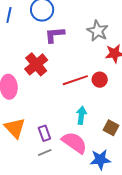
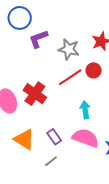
gray star: (98, 31) -> (69, 49), moved
red cross: (36, 64) -> (35, 94), moved
gray line: (45, 153) -> (51, 161), moved

